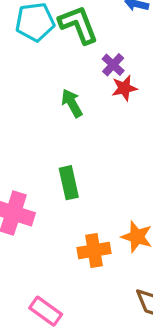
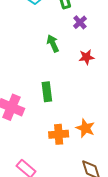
red star: (124, 88) -> (86, 57), moved

